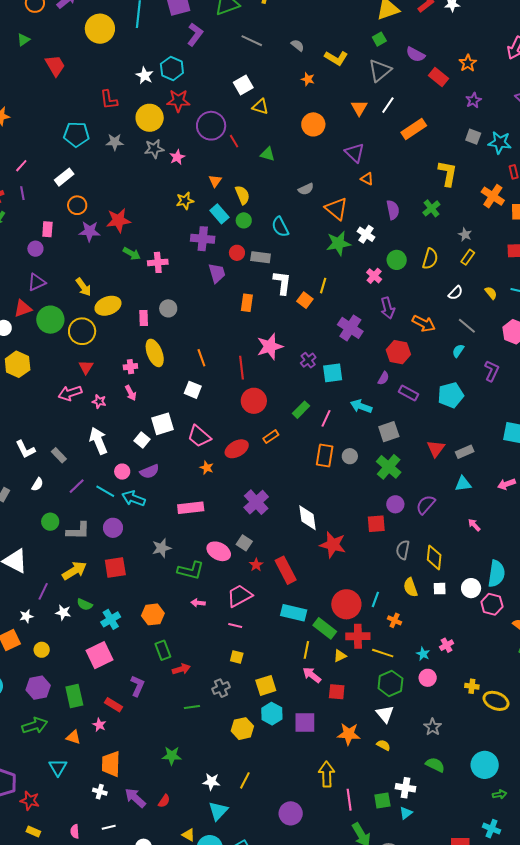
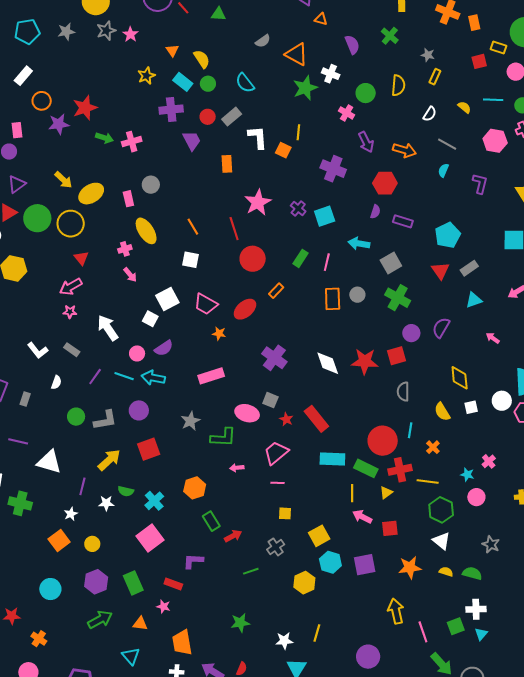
gray rectangle: (261, 257) -> (232, 117), turned -36
cyan pentagon: (451, 395) -> (448, 235), moved
pink star: (99, 401) -> (70, 312), moved
red star: (333, 545) -> (365, 361), moved
gray semicircle: (403, 550) -> (403, 392), moved
orange cross: (395, 620) -> (433, 447), turned 32
purple L-shape: (137, 686) -> (193, 561), turned -100
green semicircle: (435, 765) -> (472, 573), moved

